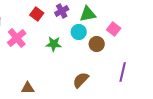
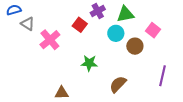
red square: (37, 14) -> (80, 25), moved
green star: (54, 44) -> (89, 63), moved

